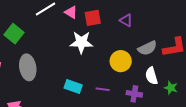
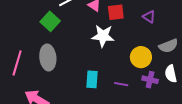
green square: (14, 34) -> (50, 21), moved
cyan rectangle: (73, 86) -> (92, 79), turned 72
purple cross: (134, 94) -> (150, 80), moved

